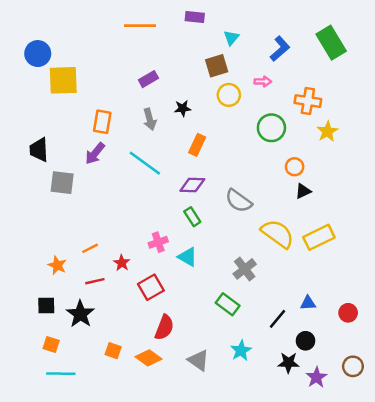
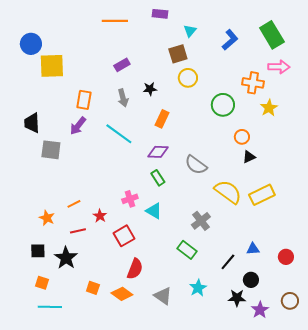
pink arrow: (263, 82) -> (279, 67), moved, size x1.5

